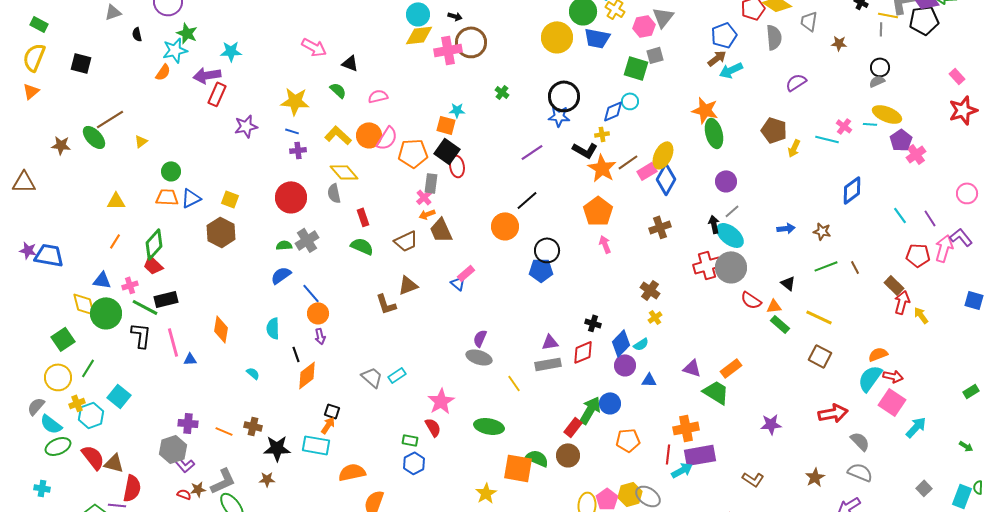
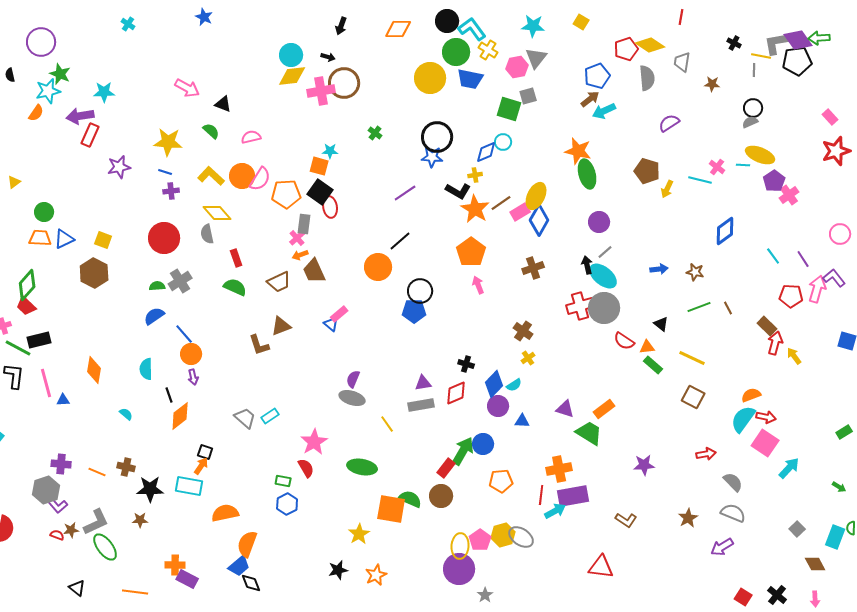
red arrow: (833, 413) -> (706, 454), size x0.7

